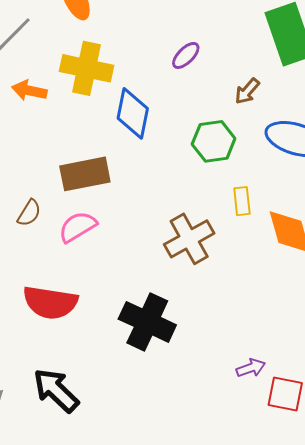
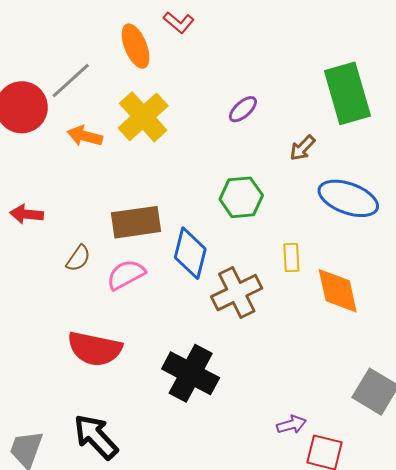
yellow cross: (87, 68) -> (143, 117), turned 33
blue diamond: (133, 113) -> (190, 253), moved
green hexagon: (214, 141) -> (241, 197), moved

